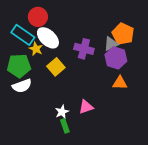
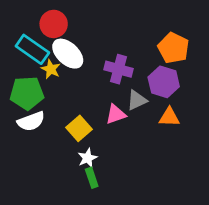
gray triangle: (111, 44) -> (137, 100), moved
yellow square: (56, 67) -> (79, 128), moved
pink triangle: (86, 107) -> (116, 114), moved

